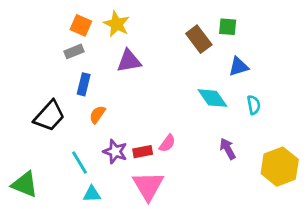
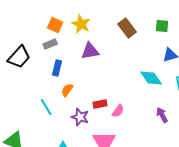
brown rectangle: (199, 39) -> (127, 28), moved
black trapezoid: (49, 116) -> (19, 57), moved
red rectangle: (143, 152) -> (100, 104), moved
cyan line: (80, 163) -> (46, 107), moved

